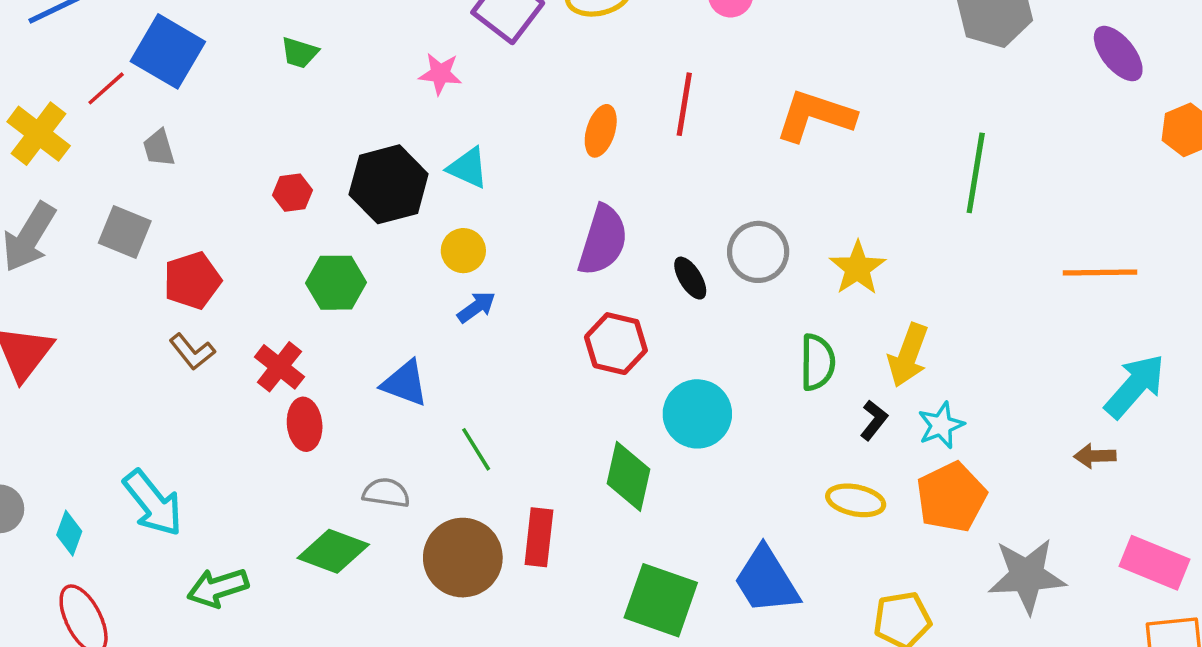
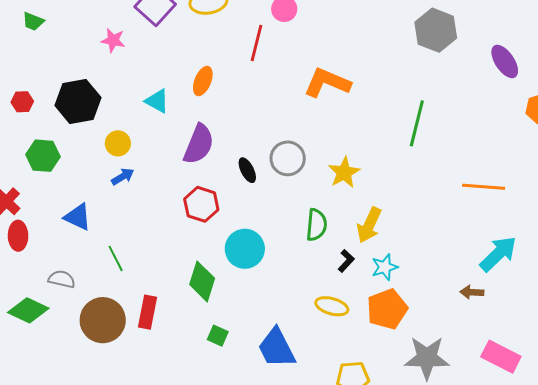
red line: (684, 104) -> (256, 43), moved
cyan triangle: (468, 168) -> (157, 101), moved
green square: (661, 600) -> (218, 336), moved, size x0.5

